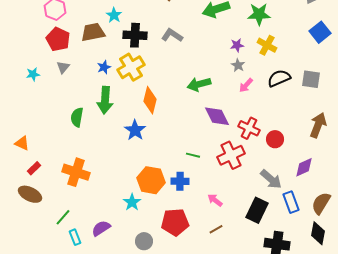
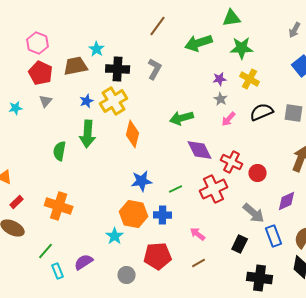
gray L-shape: (172, 35) -> (155, 69), turned 85
blue star: (135, 130) -> (142, 181), moved, turned 30
green line: (193, 155) -> (176, 189), turned -40
black rectangle: (257, 210) -> (240, 244), size x0.7

